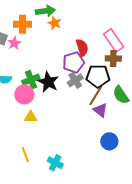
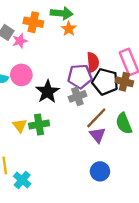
black pentagon: (98, 76) -> (105, 82), moved
green cross: (31, 80) -> (39, 125), moved
pink circle: (24, 94) -> (21, 75), moved
yellow triangle: (31, 117) -> (20, 126), turned 40
cyan cross: (55, 163) -> (22, 180), moved

